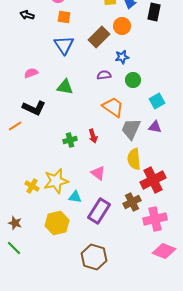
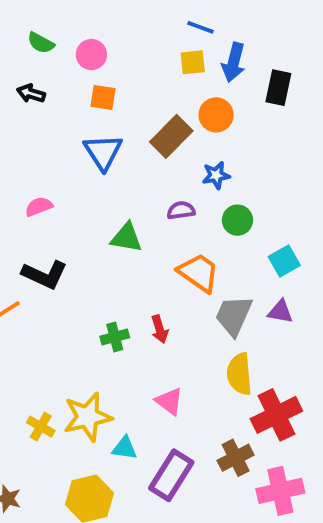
green triangle: (65, 87) -> (126, 238), moved

